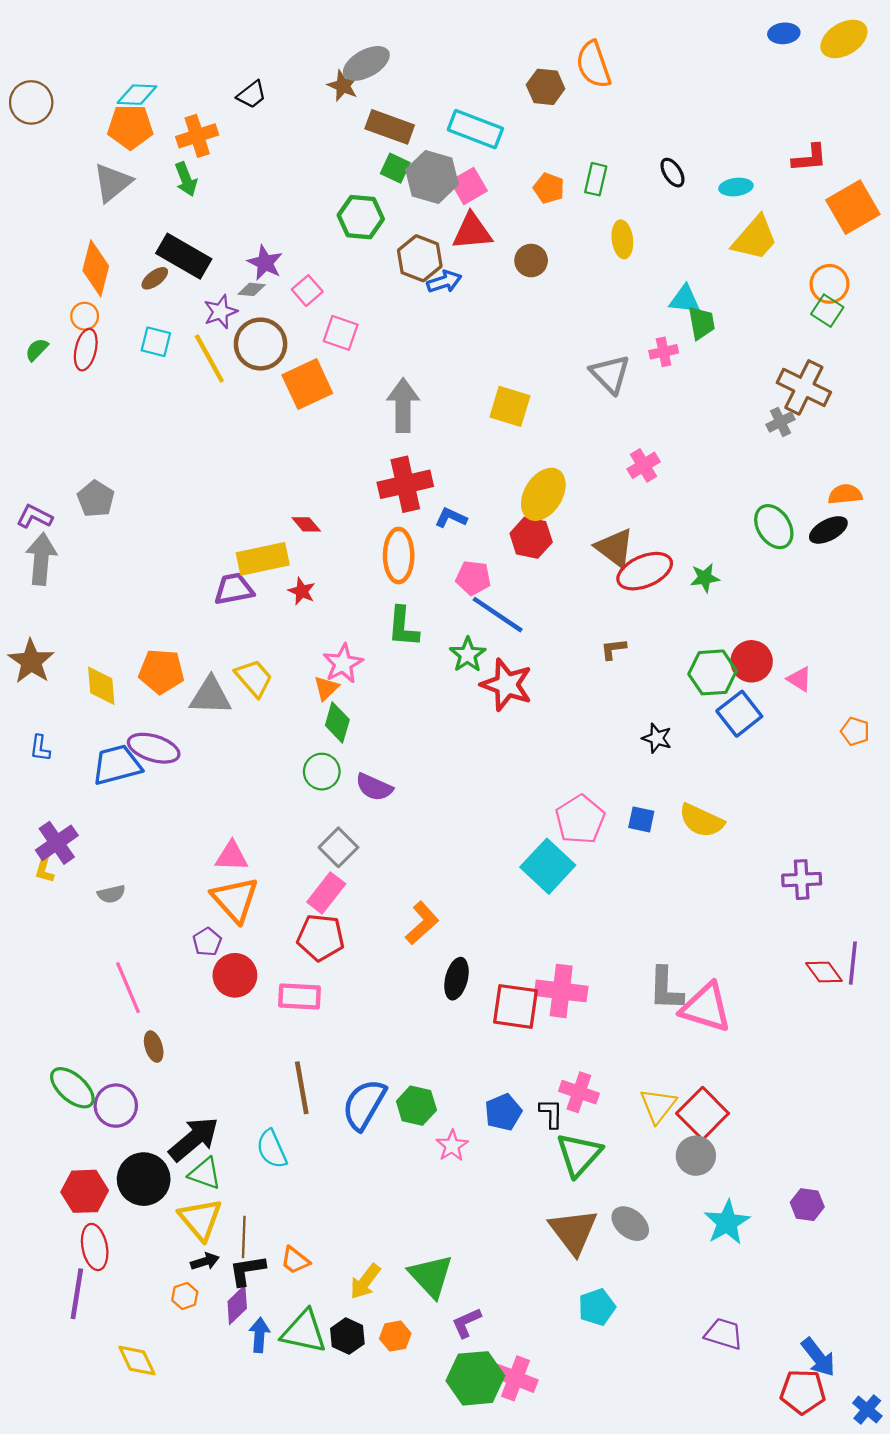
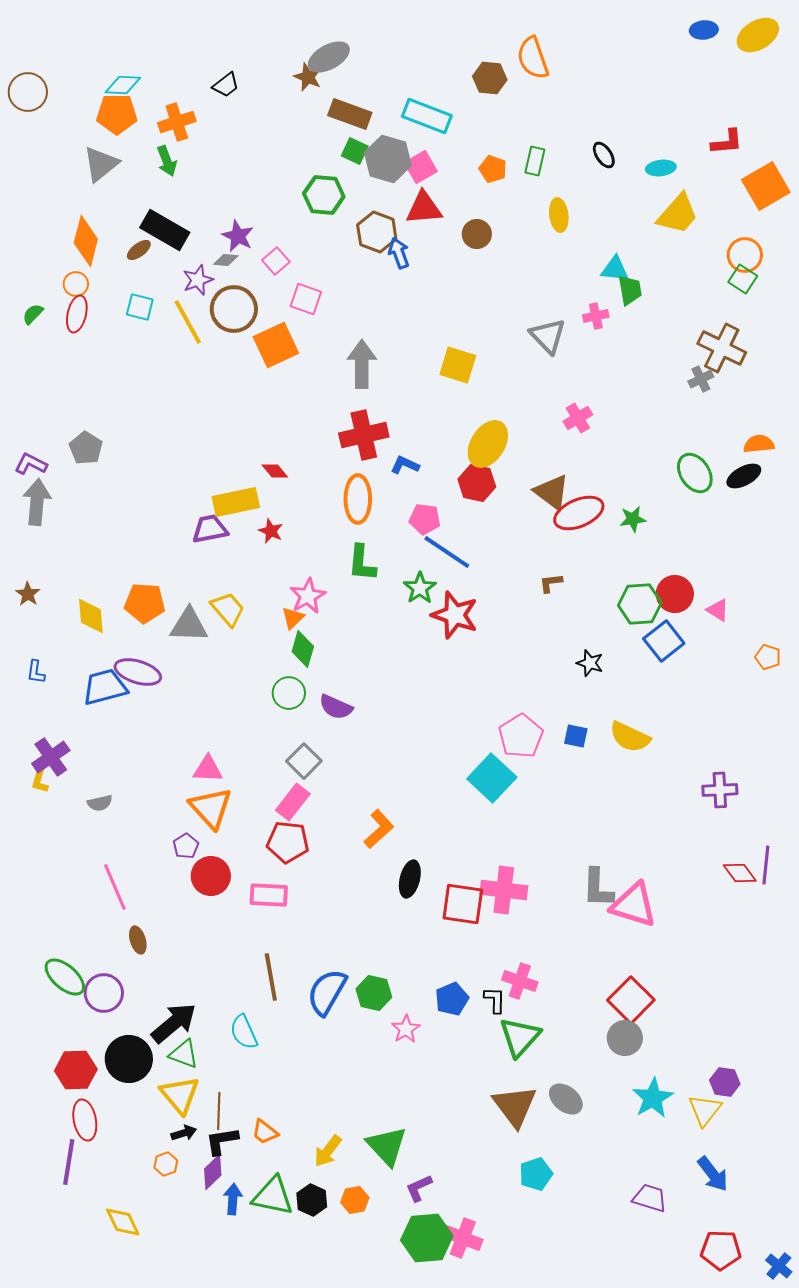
blue arrow: (444, 282) -> (399, 253), turned -92
brown star: (31, 661) -> (28, 594), size x0.6
yellow triangle: (658, 1106) -> (705, 1110), moved
blue arrow: (818, 1357) -> (713, 1174), moved

